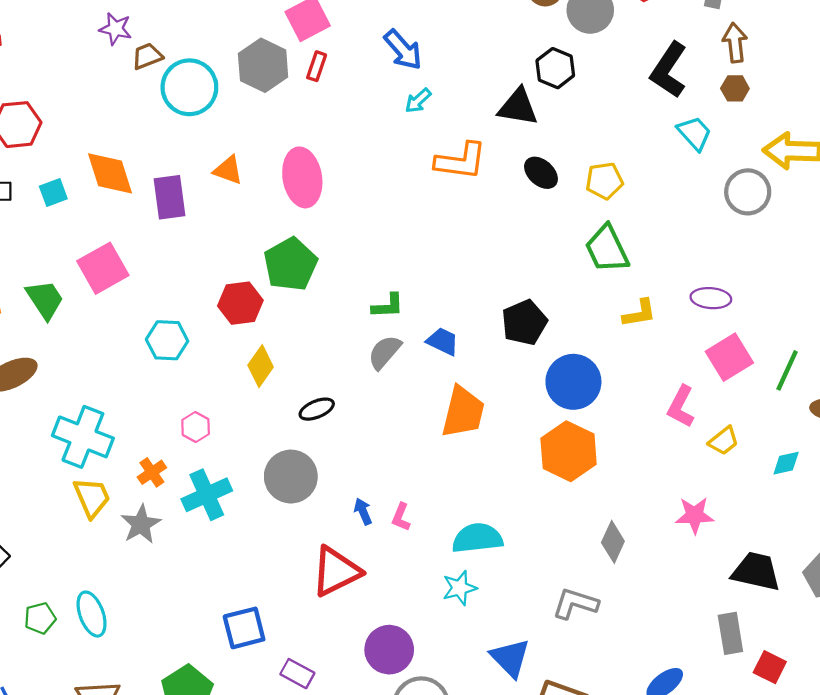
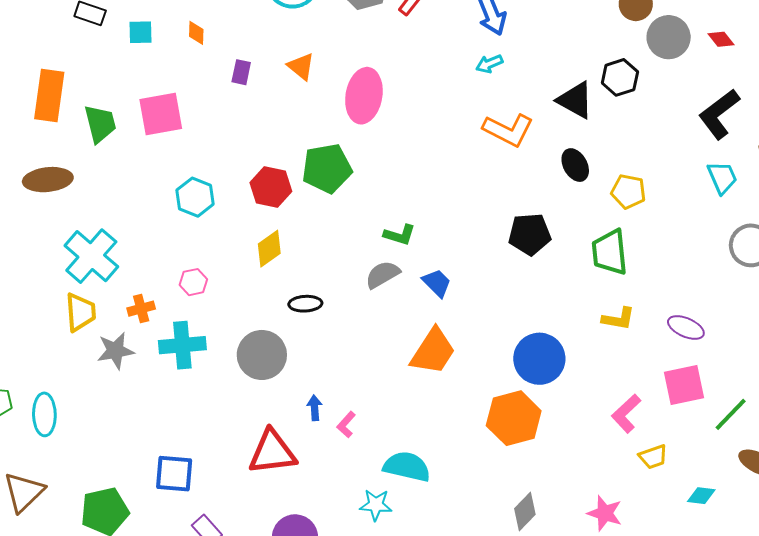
orange diamond: (110, 173) -> (196, 33), size x0.5
purple rectangle: (170, 197) -> (241, 72), size x0.6
black pentagon: (524, 322) -> (530, 234), moved

